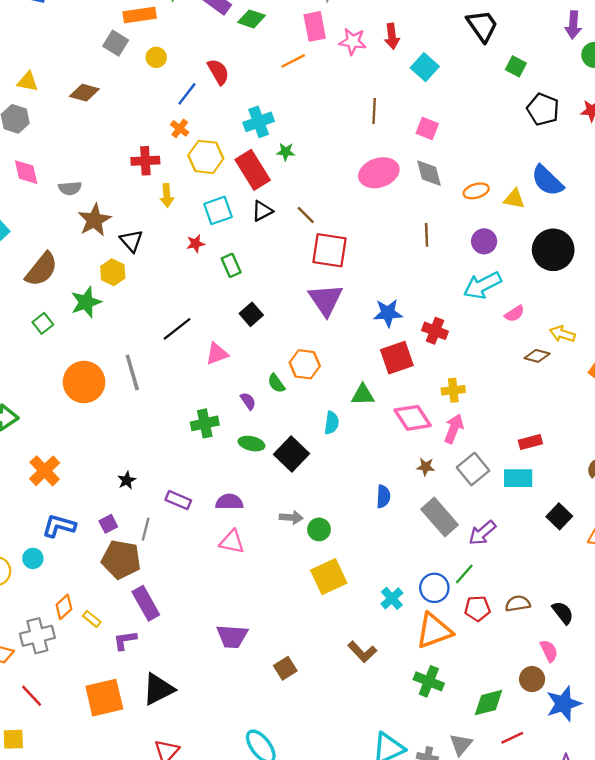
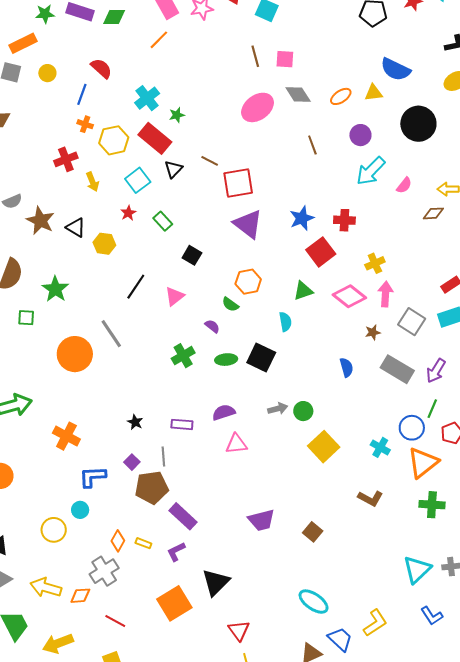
brown line: (374, 111) -> (255, 56), moved
yellow hexagon: (113, 272) -> (104, 244), moved
green square: (43, 323) -> (26, 318), turned -30

